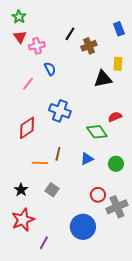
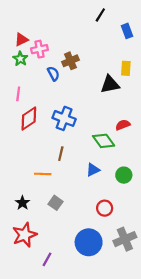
green star: (19, 17) -> (20, 59), moved
black line: (70, 34) -> (100, 15), moved
red triangle: (20, 37) -> (21, 39), turned 40
brown cross: (89, 46) -> (70, 61), moved
pink line: (28, 84) -> (18, 94), moved, turned -32
red diamond: (27, 128) -> (29, 118), moved
brown line: (58, 154) -> (61, 154), moved
gray cross: (117, 207) -> (125, 239), moved

